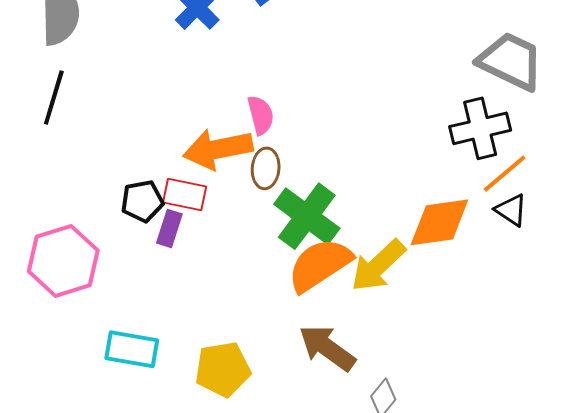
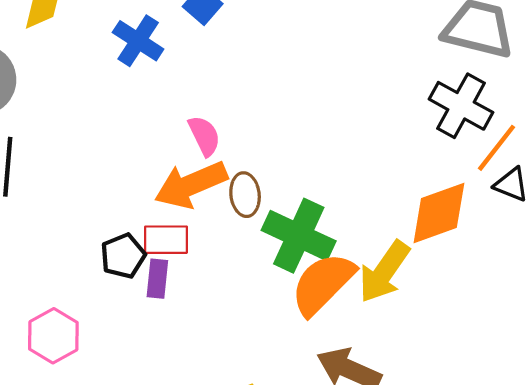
pink semicircle: (261, 115) -> (204, 136), moved
black cross: (480, 128) -> (461, 106), turned -36
pink hexagon: (63, 261) -> (53, 336), size x0.7

